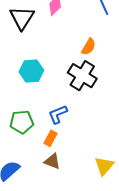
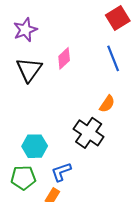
orange semicircle: (89, 47) -> (107, 104), moved
cyan hexagon: (31, 71) -> (35, 146), moved

